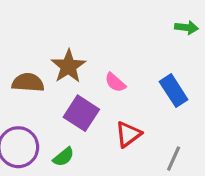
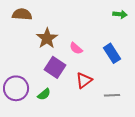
brown semicircle: (28, 83) -> (22, 14), moved
gray line: (174, 159) -> (112, 95), turned 63

